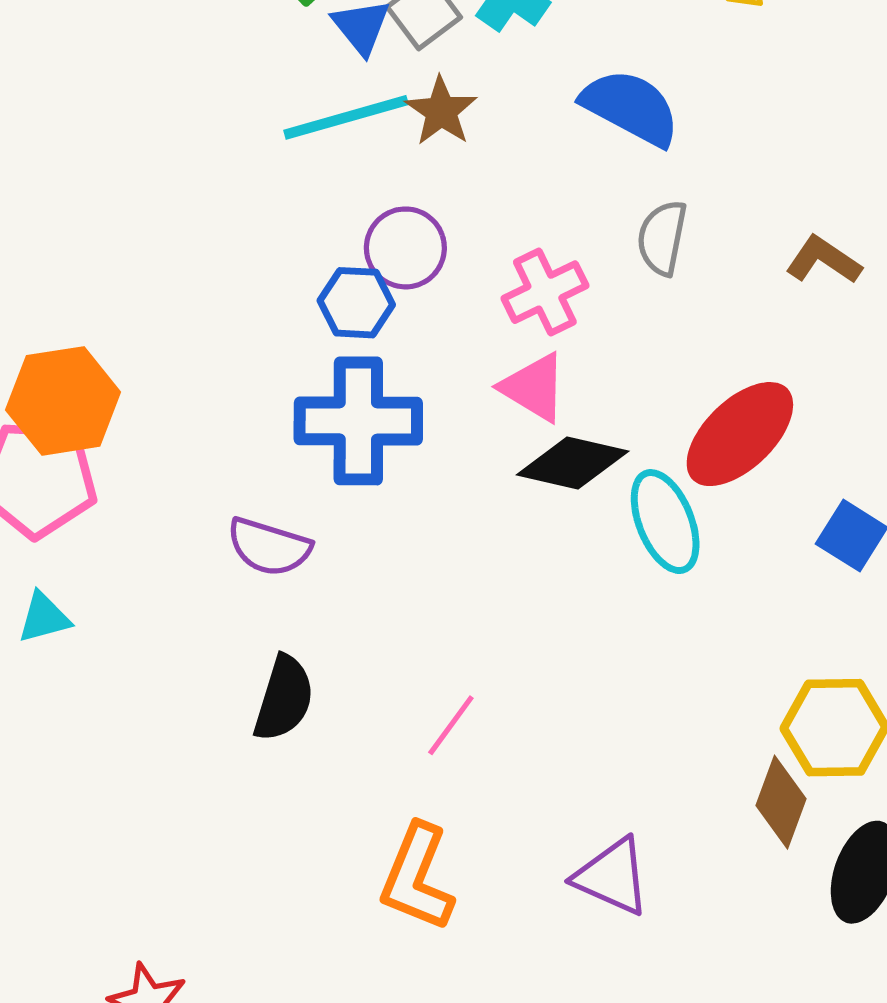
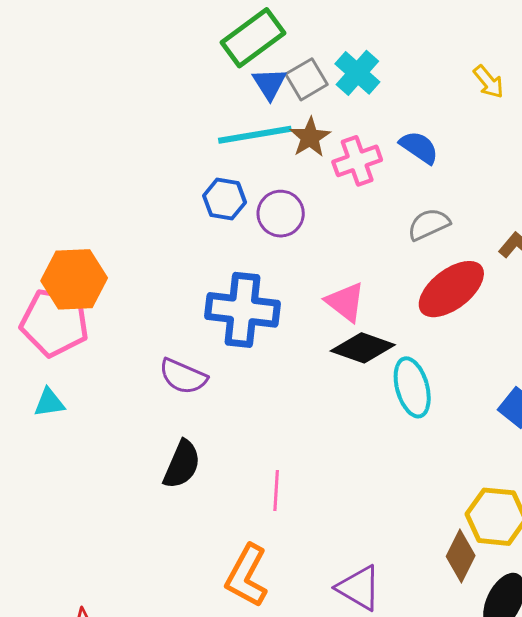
blue semicircle: (631, 107) -> (419, 147), size x0.7
gray semicircle: (662, 238) -> (429, 224), turned 48
pink cross: (545, 292) -> (357, 161), moved
blue hexagon: (356, 303) -> (225, 199), moved
red ellipse: (740, 434) -> (451, 289), moved
pink line: (451, 725) -> (276, 491), turned -39

